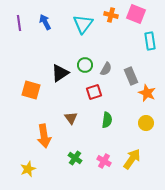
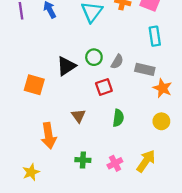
cyan rectangle: (150, 41) -> (155, 36), moved
gray rectangle: (131, 76) -> (145, 69), turned -54
green cross: (75, 158) -> (83, 160), turned -32
pink cross: (104, 161) -> (115, 163), turned 32

